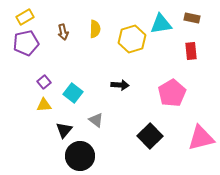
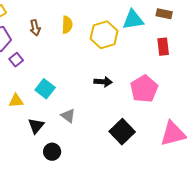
purple square: (44, 82) -> (16, 60), moved
black arrow: (120, 85) -> (103, 82), moved
black circle: (80, 156) -> (52, 152), size x0.6

